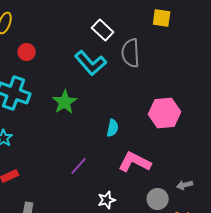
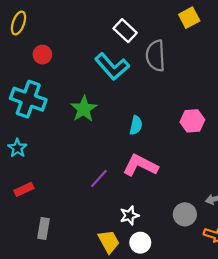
yellow square: (162, 18) -> (189, 18), turned -36
pink hexagon: (165, 113) -> (192, 121), size x0.7
cyan semicircle: (113, 128) -> (136, 125), moved
pink L-shape: (135, 162) -> (140, 165), moved

